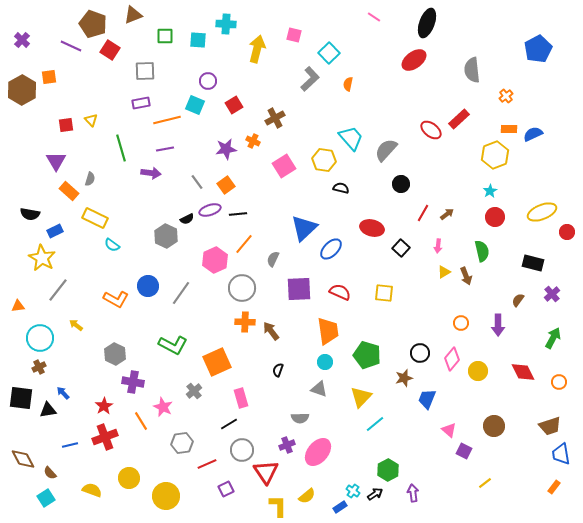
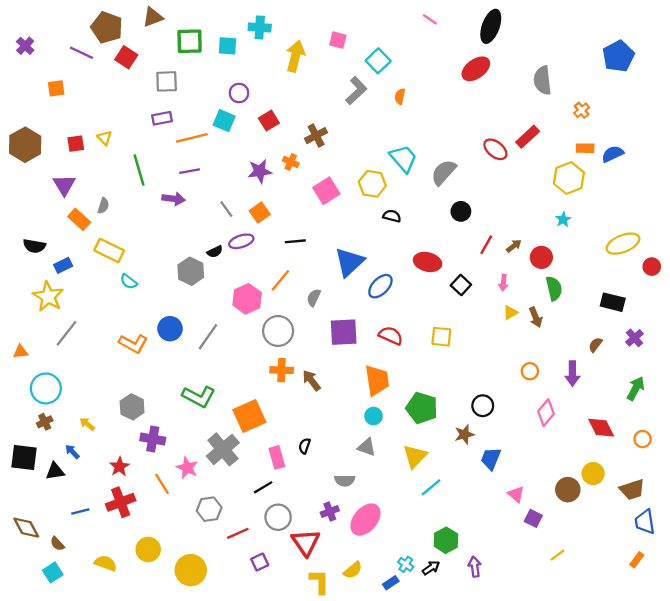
green square: (165, 36) -> (190, 41), size x1.4
brown hexagon: (22, 90) -> (25, 145), moved
black line: (238, 214) -> (295, 241), moved
red circle: (495, 217) -> (541, 257), moved
yellow arrow: (76, 325) -> (87, 424), moved
pink diamond: (452, 359) -> (546, 413), moved
black semicircle: (278, 370) -> (305, 446), moved
yellow circle: (478, 371) -> (593, 474), moved
gray cross: (194, 391) -> (223, 449), size x1.8

